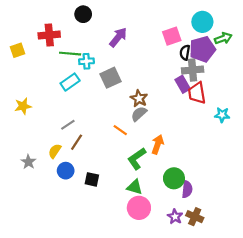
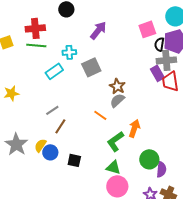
green line: (70, 54) -> (36, 45), moved
yellow semicircle: (55, 151) -> (40, 145), moved
gray star: (28, 162) -> (16, 144), size x1.6

